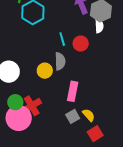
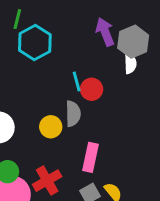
red circle: (81, 44) -> (92, 89), moved
red cross: (32, 106) -> (47, 181), moved

